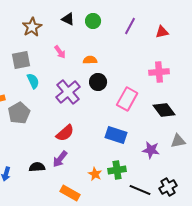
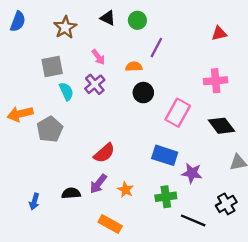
purple line: (130, 26) -> (156, 48), moved
purple cross: (68, 92) -> (95, 84), moved, size x0.7
purple star: (151, 150) -> (192, 173), moved
orange star: (95, 174) -> (126, 190), moved
black cross: (168, 187) -> (226, 204), moved

